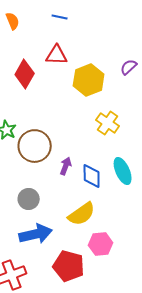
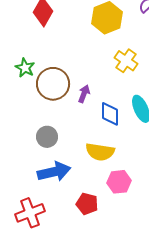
purple arrow: (66, 166) -> (84, 94), moved
yellow semicircle: (82, 214) -> (100, 152), turned 44
red pentagon: (69, 266) -> (87, 204), size x0.7

